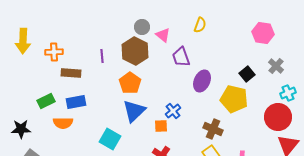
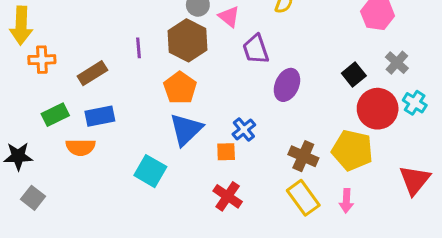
orange cross: (54, 52) -> (42, 60), moved
brown rectangle: (71, 73) -> (92, 73), turned -36
cyan cross: (288, 93) -> (415, 103), turned -35
yellow pentagon: (234, 99) -> (352, 150), moved
red circle: (278, 117) -> (378, 109), moved

